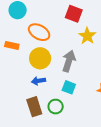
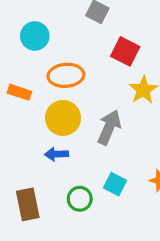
orange ellipse: (39, 32) -> (66, 75), turned -40
cyan square: (69, 87) -> (115, 184), moved
brown rectangle: (34, 107) -> (28, 204), moved

